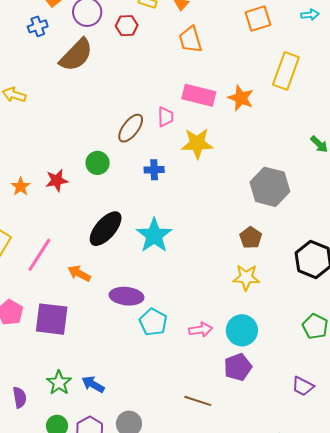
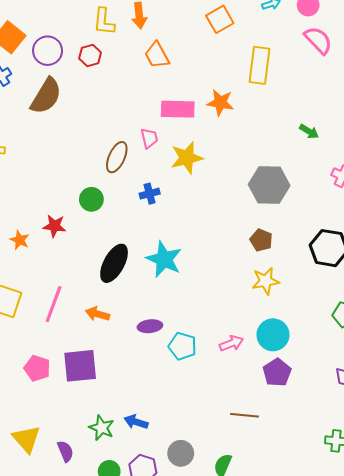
red star: (57, 180) -> (54, 226), turned 30
purple ellipse: (126, 296) -> (150, 326), size x0.7

